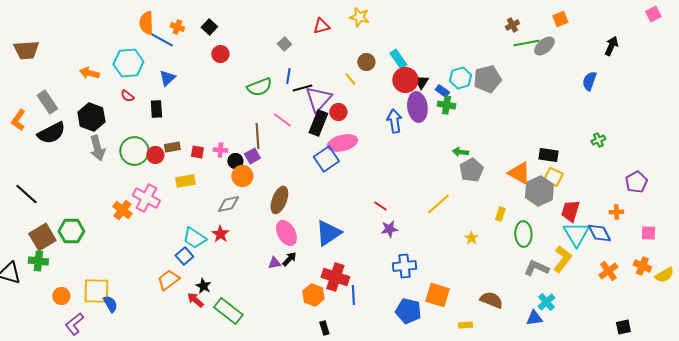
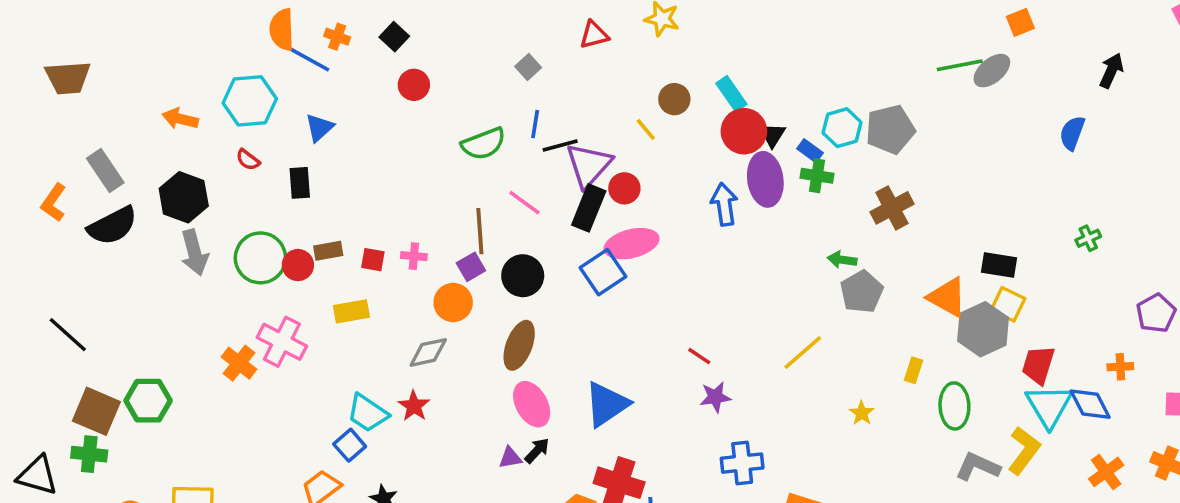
brown cross: (512, 25) -> (892, 208), moved, size x1.6
black circle: (235, 161) -> (523, 276), moved, size x1.5
brown square: (42, 237) -> (96, 411), turned -36

